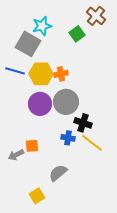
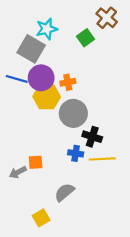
yellow hexagon: (41, 74) -> (47, 97), moved
purple circle: (40, 104) -> (41, 78), moved
yellow line: (92, 143) -> (102, 159), turned -40

